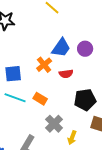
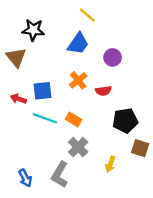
blue trapezoid: (61, 48) -> (78, 44), moved
purple circle: (85, 49) -> (113, 57), moved
gray cross: (54, 124) -> (78, 147), moved

